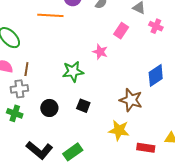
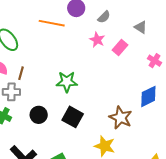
pink cross: (156, 26) -> (155, 61), moved
pink star: (100, 52) -> (97, 40), moved
black square: (83, 106) -> (73, 117), size x1.5

